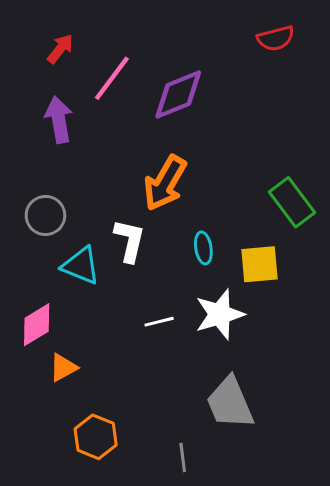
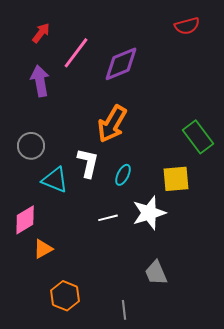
cyan ellipse: (203, 248) -> (123, 175), moved, turned 35
gray trapezoid: (230, 403) -> (156, 273), size x0.7

